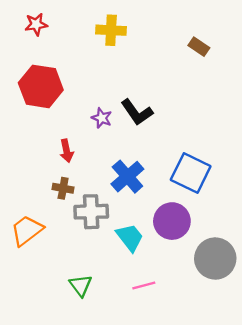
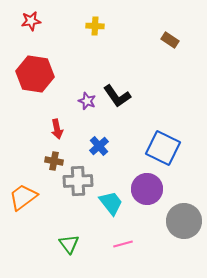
yellow cross: (111, 30) -> (95, 26), size x0.7
blue cross: (127, 177) -> (99, 146), moved, size x0.7

